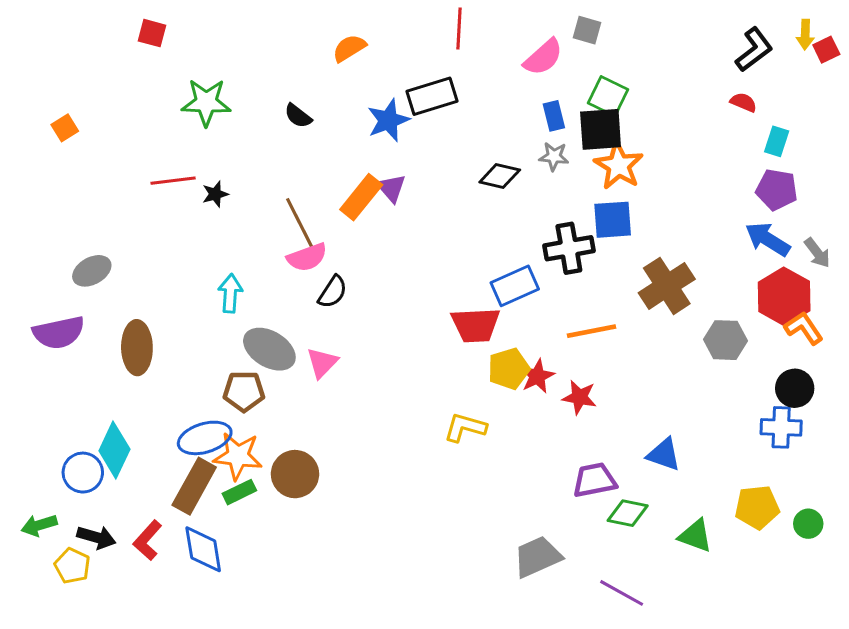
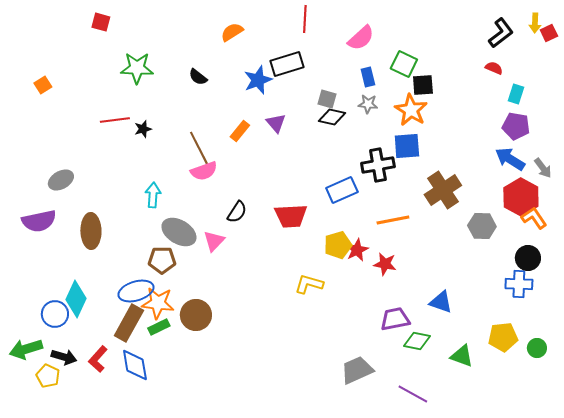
gray square: (587, 30) -> (327, 99), moved
black square: (601, 129) -> (423, 85), moved, size x0.7
purple triangle: (391, 188) -> (276, 123), moved
orange rectangle: (361, 197) -> (240, 131), size x0.7
black semicircle: (333, 292) -> (237, 212), moved
red trapezoid: (476, 325) -> (291, 216), moved
green arrow: (39, 525) -> (26, 349), size x1.4

